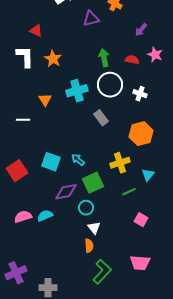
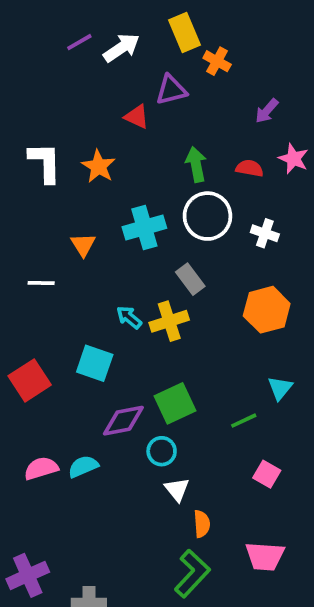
red triangle: (36, 31) -> (137, 117), moved
cyan arrow: (78, 160) -> (129, 317), moved
yellow cross: (120, 163) -> (169, 321), moved
orange semicircle: (89, 246) -> (202, 524), moved

